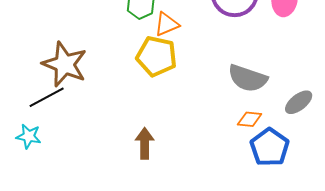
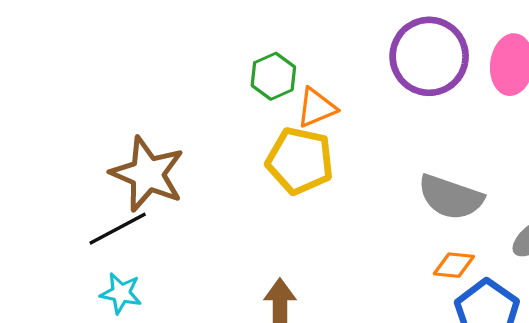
cyan star: (29, 136) -> (121, 293), moved

